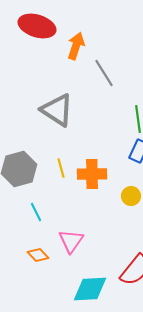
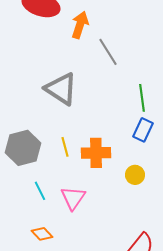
pink triangle: (71, 241) -> (73, 198), moved

